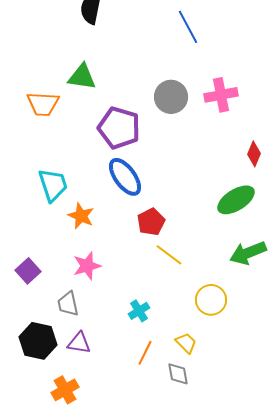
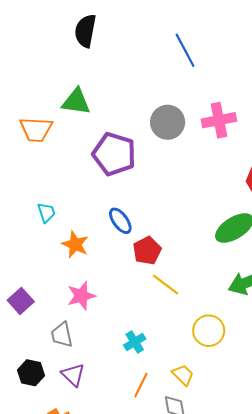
blue ellipse: (125, 177) -> (120, 221), moved, size x0.7
cyan trapezoid: (53, 185) -> (46, 213), size x0.6
black hexagon: (38, 341) -> (31, 373), size x0.7
purple triangle: (79, 343) -> (73, 375), turned 35

